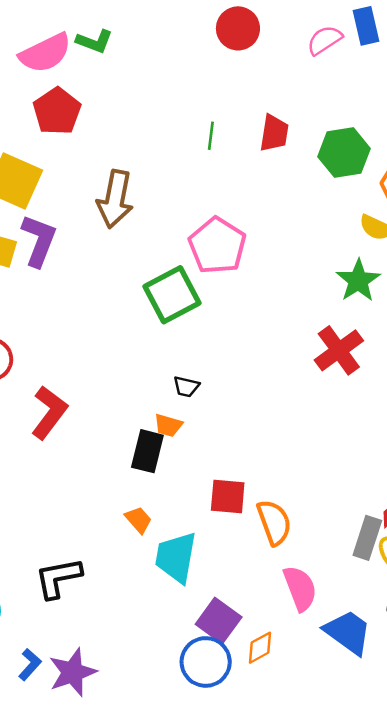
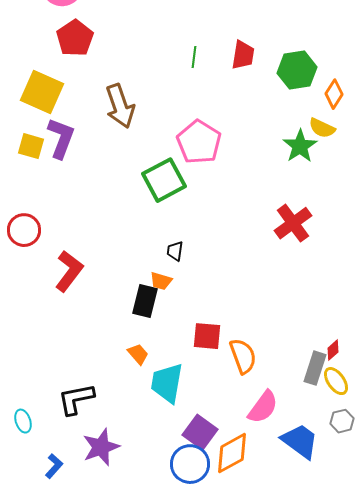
brown arrow: (115, 199) -> (120, 106), turned -30
green star: (358, 281) -> (300, 146), moved
black trapezoid: (186, 387) -> (175, 251), turned 85
pink semicircle: (300, 588) -> (263, 407), turned 57
orange diamond: (260, 648) -> (232, 453), size x1.6
purple star: (72, 672) -> (101, 447), moved

